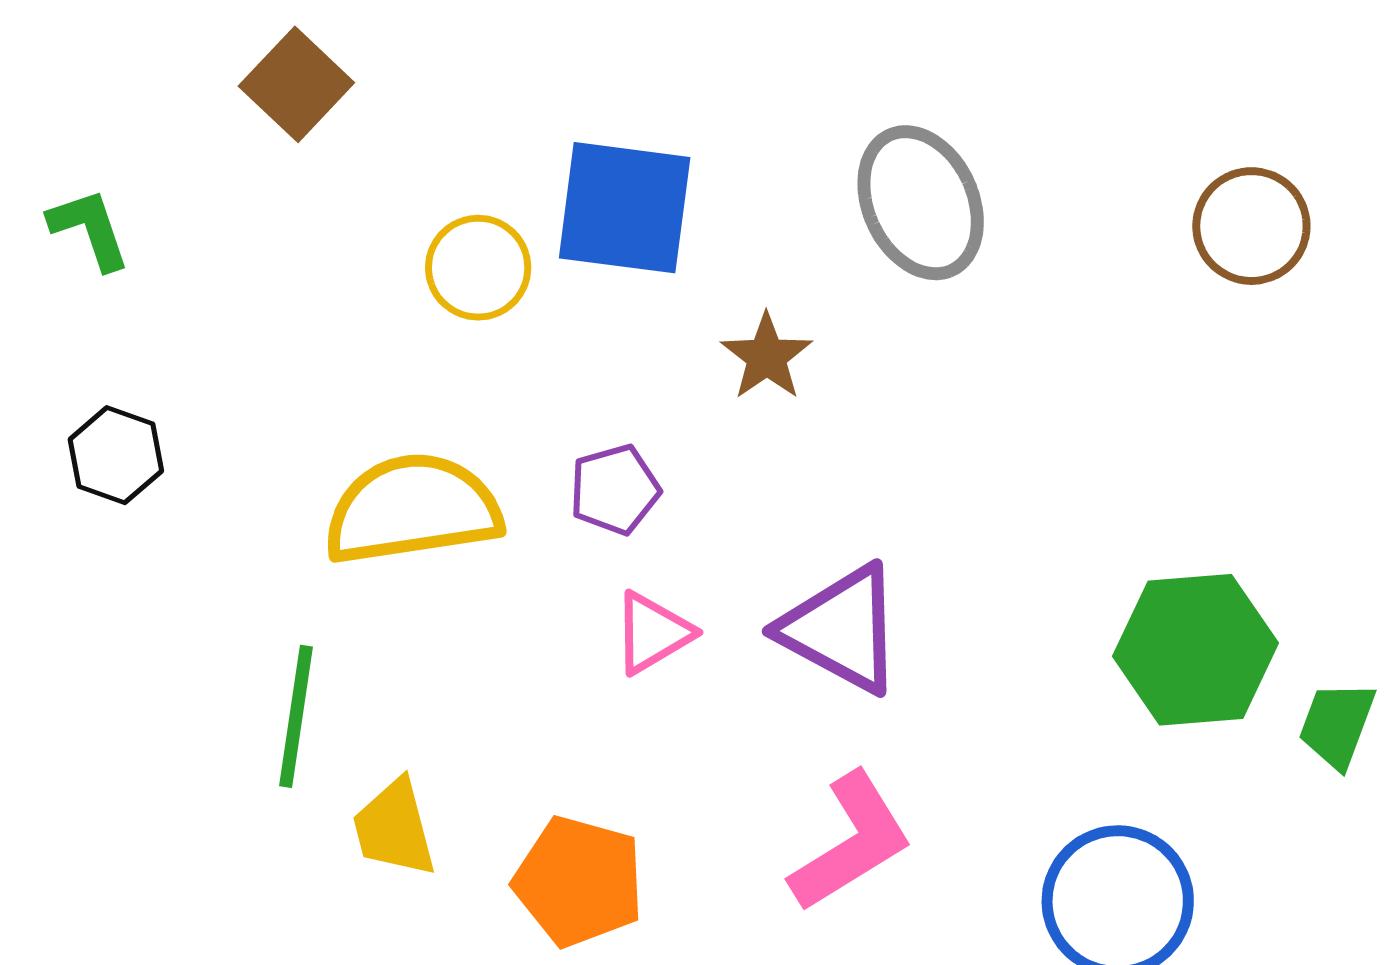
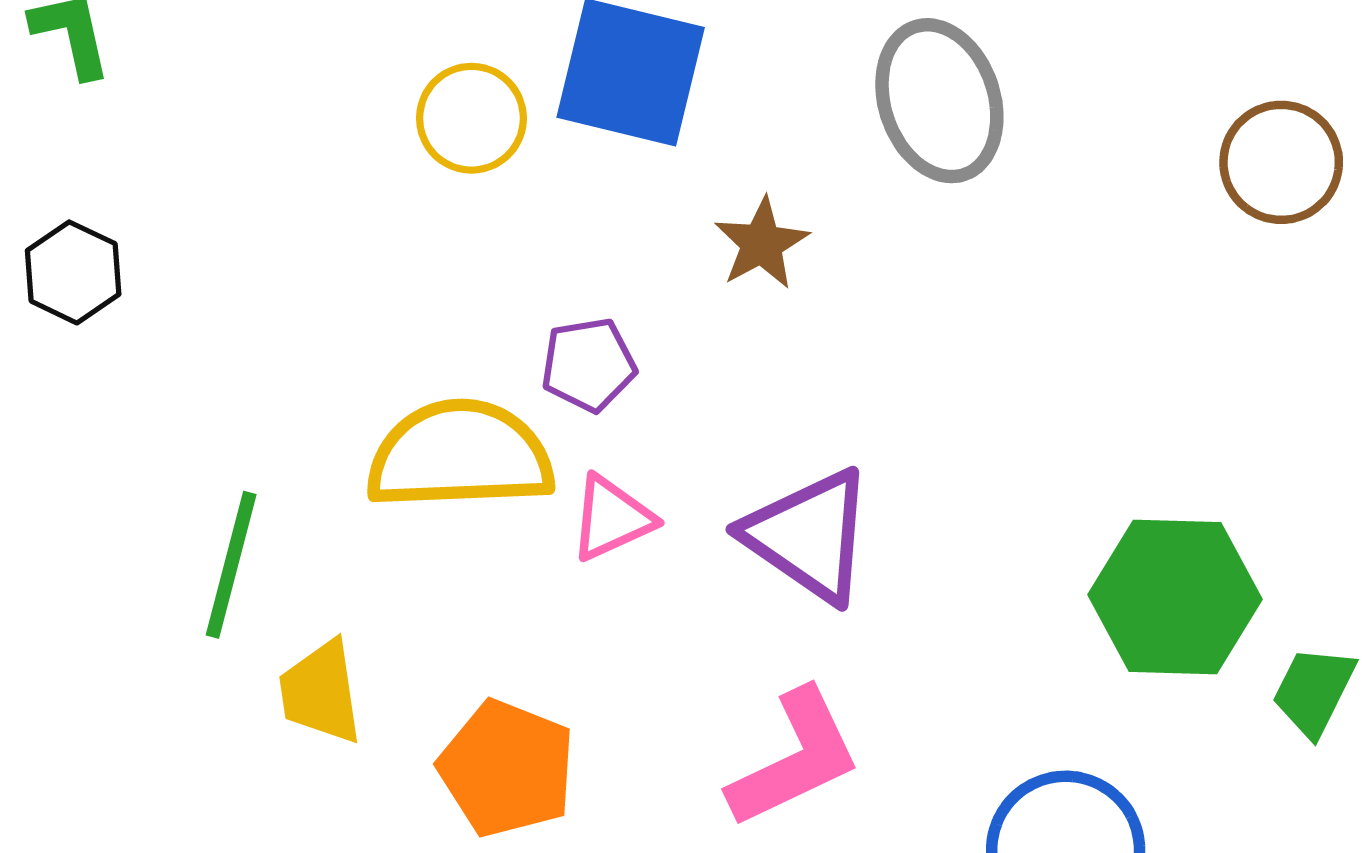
yellow semicircle: (412, 509) -> (460, 455), moved

